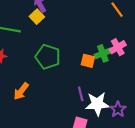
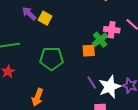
yellow square: (37, 17) -> (45, 18), moved
pink cross: (118, 47) -> (112, 30), turned -35

